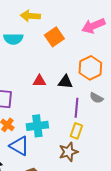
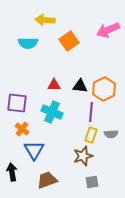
orange hexagon: (90, 68) -> (104, 89), moved
gray semicircle: (96, 98) -> (111, 134), moved, turned -32
cyan cross: (37, 126) -> (52, 112), moved, turned 30
blue triangle: (19, 146) -> (34, 150), turned 30

